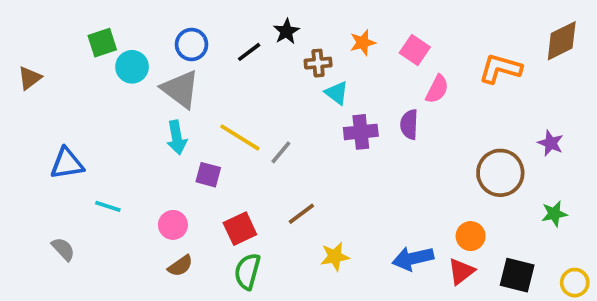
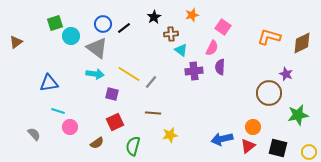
brown diamond: (562, 41) -> (302, 43), moved
orange star: (363, 43) -> (192, 15), moved
black line: (249, 52) -> (124, 28), moved
pink semicircle: (437, 89) -> (212, 48), moved
cyan arrow: (177, 137) -> (95, 74), turned -72
purple star: (551, 143) -> (286, 74), moved
blue triangle: (67, 164) -> (49, 83), moved
brown line: (301, 214) -> (153, 113), moved, turned 42
green star: (554, 214) -> (298, 115), size x1.5
pink circle: (173, 225) -> (70, 127), moved
red square: (240, 229) -> (115, 122), moved
yellow star: (335, 257) -> (170, 135), moved

